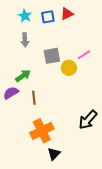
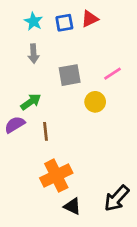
yellow circle: (69, 68) -> (95, 102), moved
black arrow: (88, 120) -> (117, 198), moved
black triangle: (54, 154) -> (72, 206), turned -48

